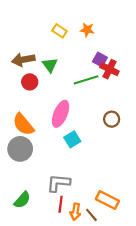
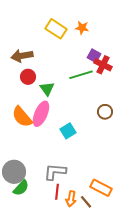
yellow rectangle: (59, 31) -> (56, 29), size x1.5
green triangle: (50, 65) -> (47, 89), moved
pink ellipse: (61, 114) -> (41, 114), moved
gray circle: (20, 149) -> (14, 172), moved

